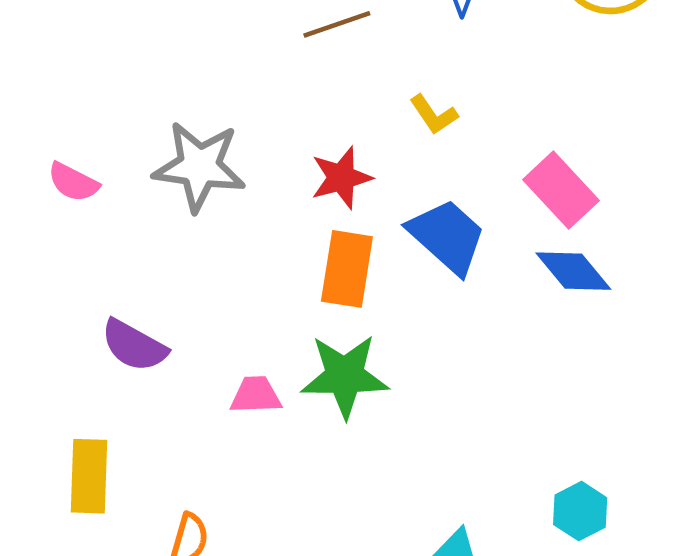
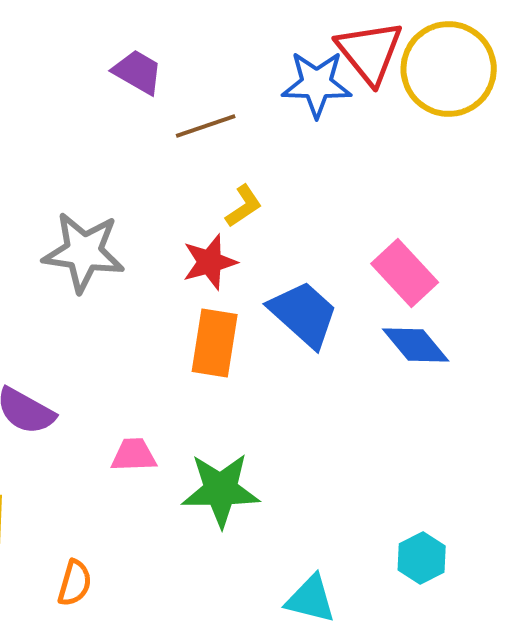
yellow L-shape: (434, 115) -> (244, 206), moved, turned -90
green star: (345, 376) -> (221, 490), moved

